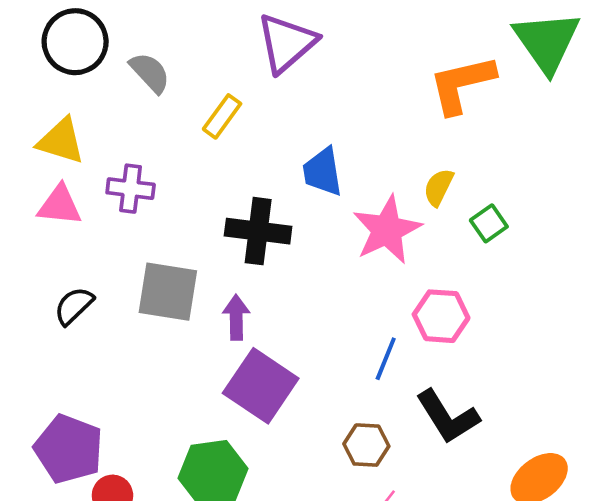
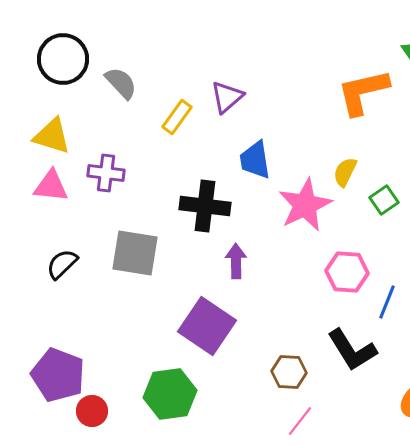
purple triangle: (286, 43) -> (227, 97), moved, size x0.7
purple arrow: (236, 317) -> (236, 261), moved
blue line: (386, 359) -> (387, 302), moved

